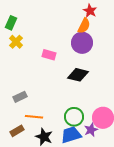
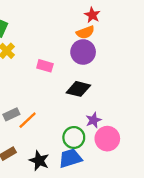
orange semicircle: (84, 26) -> (85, 32), turned 42
orange line: (34, 117) -> (28, 120), moved, turned -48
purple star: (91, 130) -> (93, 120), moved

